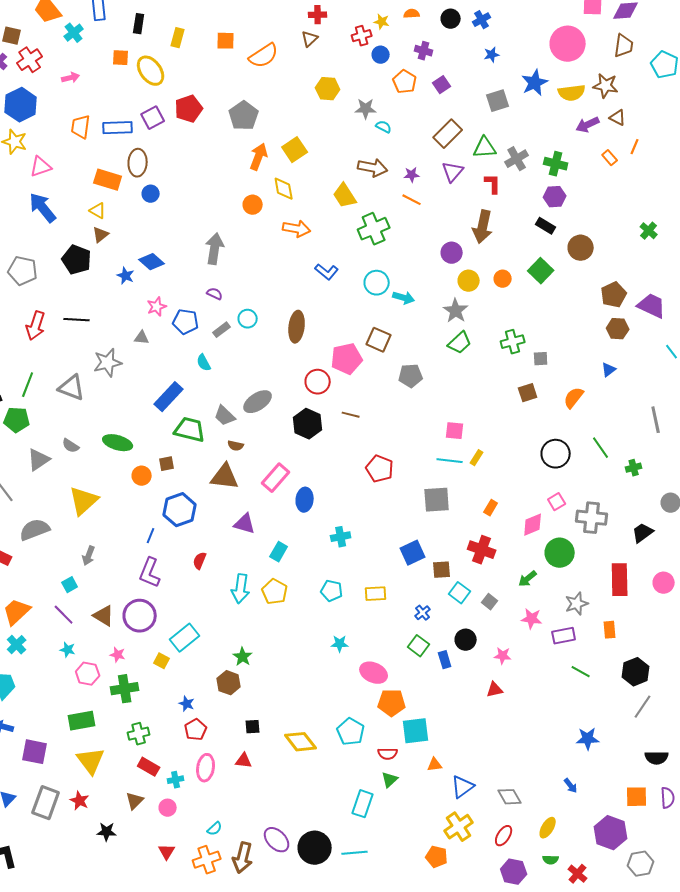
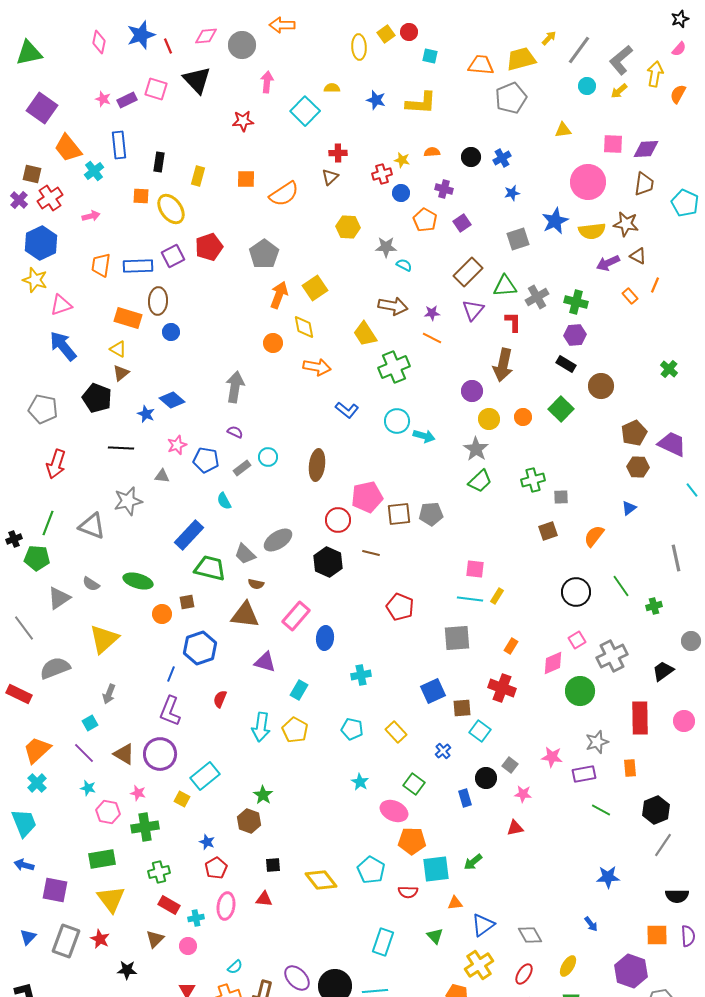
black line: (77, 320) -> (121, 448), moved
brown square: (379, 340) -> (399, 514), moved, turned -30
gray cross: (592, 518) -> (612, 656), turned -32
green arrow: (528, 579) -> (473, 862), moved
yellow rectangle: (376, 594) -> (396, 732), turned 50
gray square: (490, 602) -> (510, 765), moved
cyan star: (340, 644) -> (360, 782), turned 30
green square: (419, 646) -> (414, 784), moved
green triangle: (390, 780) -> (435, 936), moved, turned -30

